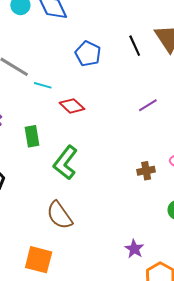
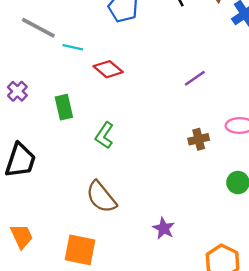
purple line: (148, 105) -> (195, 78), moved
green L-shape: (65, 163) -> (104, 135), size x0.7
purple star: (134, 249) -> (164, 228), moved

